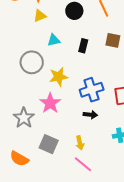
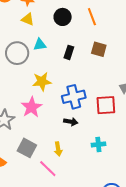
yellow triangle: (40, 16) -> (28, 19), turned 40
gray circle: (32, 62) -> (17, 53), moved
pink line: (83, 164) -> (48, 169), moved

